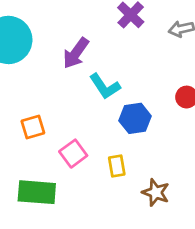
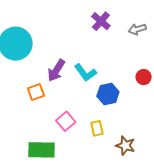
purple arrow: (76, 53) -> (56, 70), moved
orange square: (33, 127) -> (36, 92), moved

